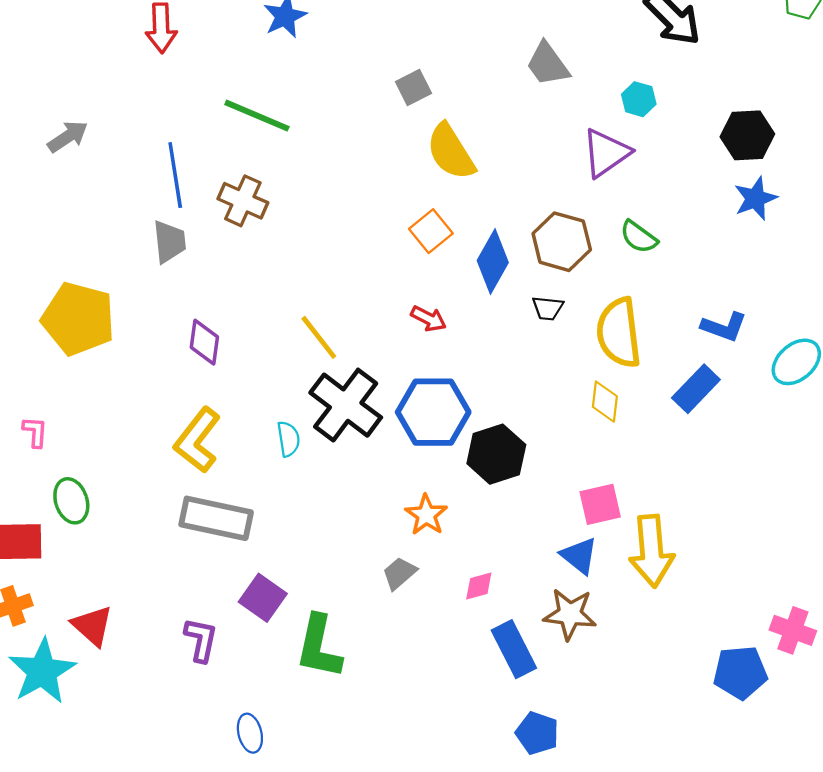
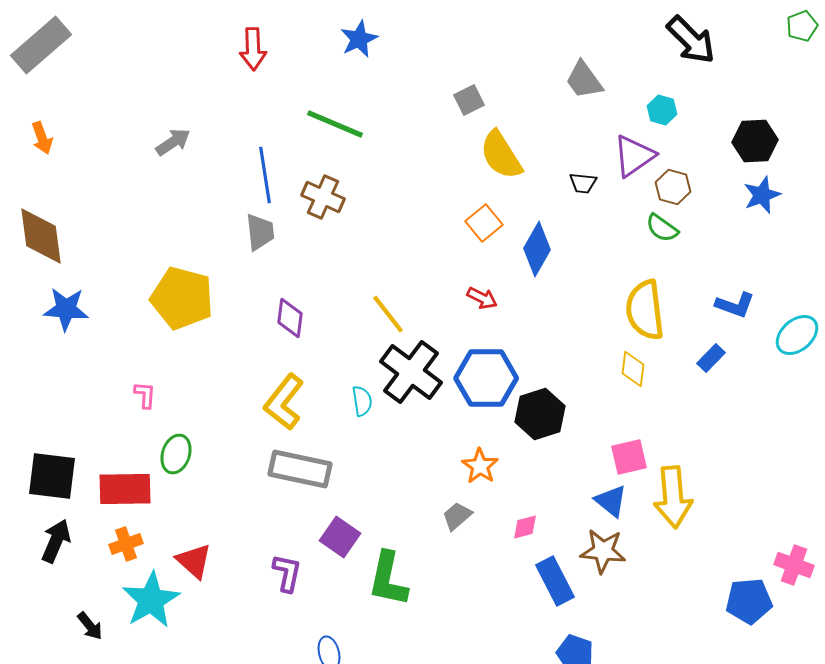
brown hexagon: (562, 242) -> (673, 187), moved, size x0.7
black trapezoid: (548, 308) -> (583, 183), moved
blue rectangle: (696, 389) -> (711, 358), size x0.7
green ellipse: (71, 501) -> (176, 454), turned 36

